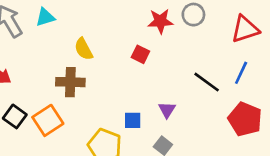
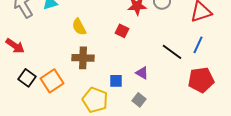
brown cross: (70, 82) -> (83, 58), moved
purple triangle: (167, 110) -> (142, 73), turned -32
red pentagon: (245, 119) -> (201, 80), turned -30

